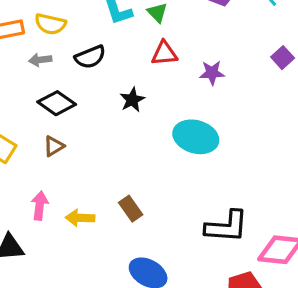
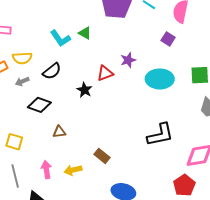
red triangle: (164, 53) -> (105, 73), moved
cyan ellipse: (196, 137) -> (160, 79), moved
brown triangle: (54, 146) -> (59, 132), moved, turned 40
black L-shape: (227, 227) -> (160, 135), moved

